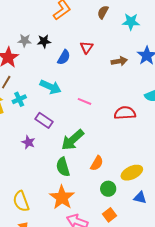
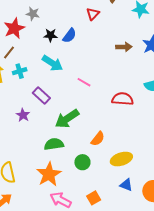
black star: (44, 41) -> (50, 35), moved
red triangle: (87, 47) -> (93, 14), moved
orange semicircle: (97, 163) -> (98, 139), moved
green semicircle: (63, 167) -> (54, 144), turned 90
green circle: (108, 189) -> (82, 162), moved

